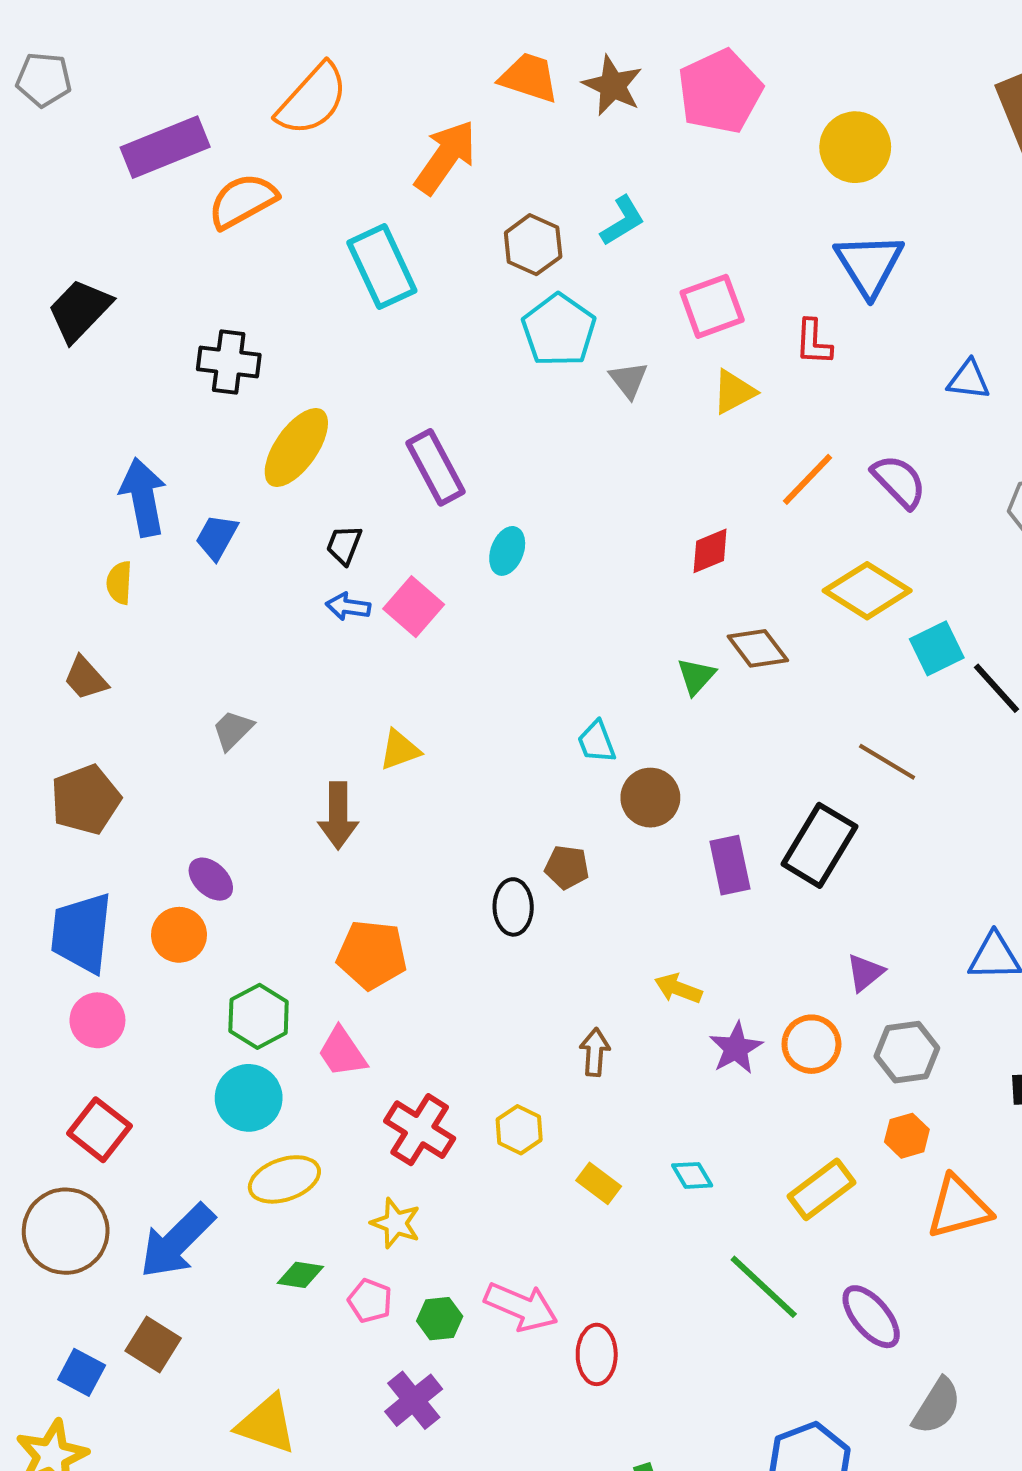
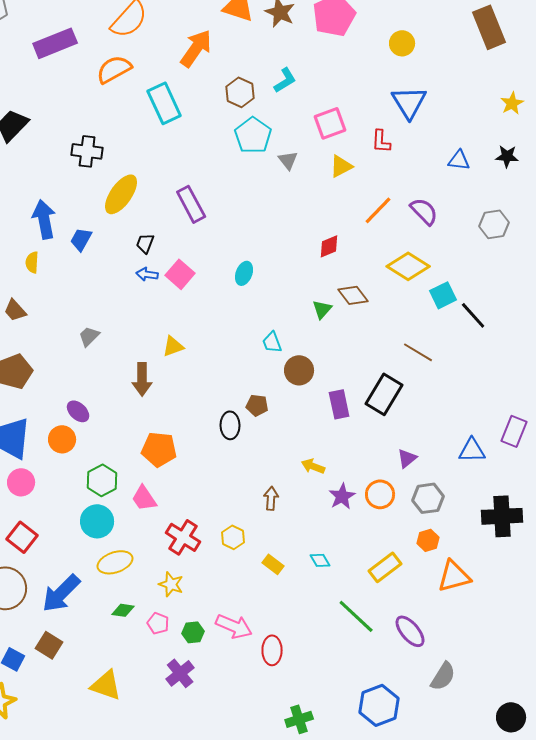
yellow circle: (855, 147) -> (402, 43), size x0.7
orange semicircle: (243, 201) -> (114, 69), moved
cyan ellipse: (507, 551) -> (244, 273), moved

